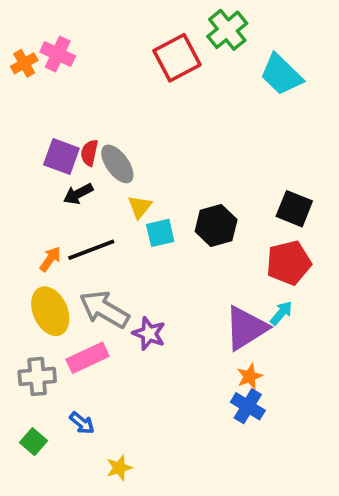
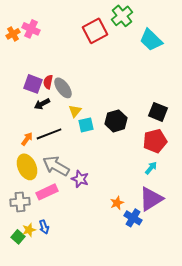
purple triangle: (246, 328) -> (151, 199), moved
orange star: (250, 376) -> (117, 203), moved
blue arrow: (82, 423) -> (44, 227), turned 32
yellow star: (119, 468) -> (29, 230), moved

